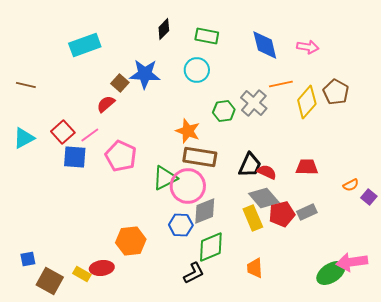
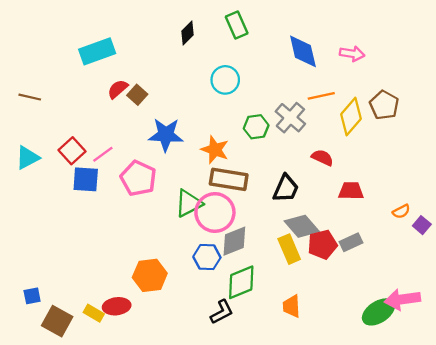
green rectangle: (207, 36) -> (237, 25), moved, turned 55
blue star: (145, 74) -> (166, 135), moved
red semicircle: (106, 104) -> (118, 89), moved
red semicircle: (267, 172) -> (322, 158), moved

